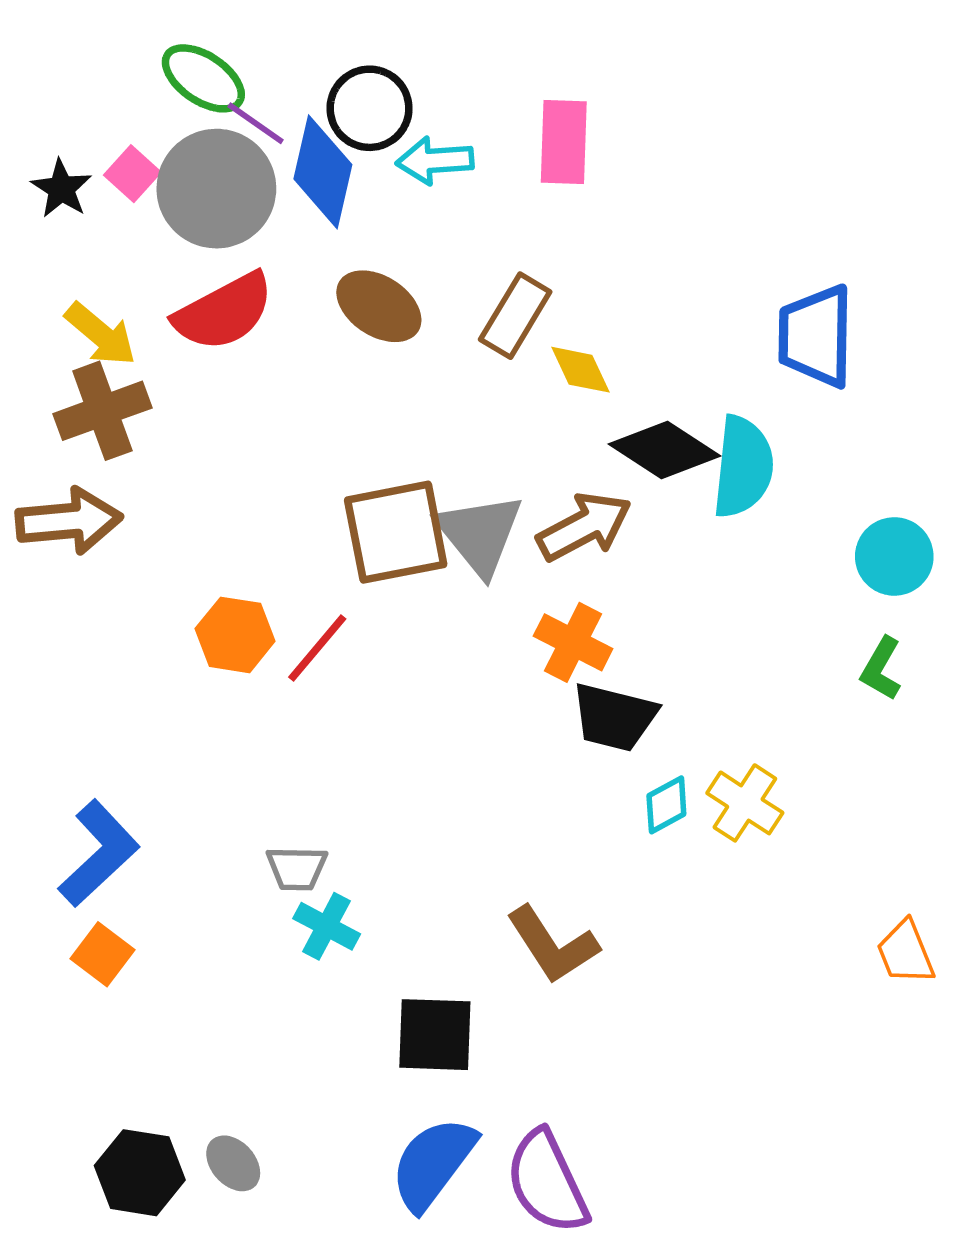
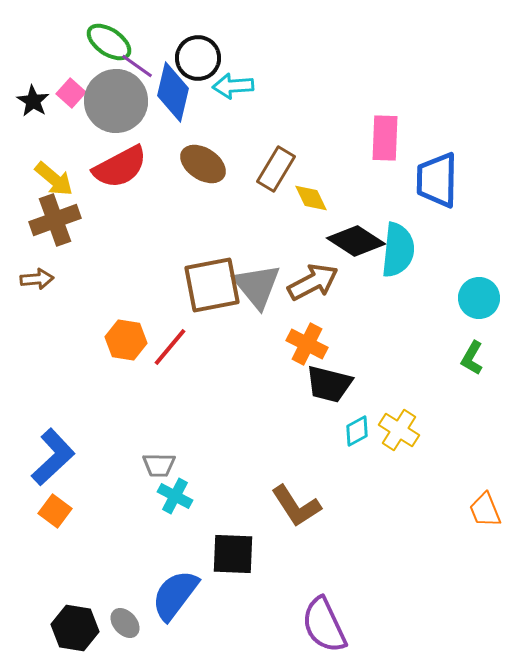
pink rectangle: (564, 142) -> (385, 138), moved
brown arrow: (69, 521) -> (37, 279), size x0.6
blue semicircle: (433, 1163) -> (175, 595), moved
purple semicircle: (547, 1182) -> (324, 625), moved

